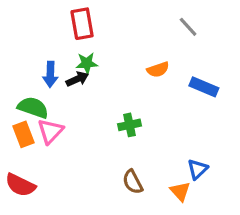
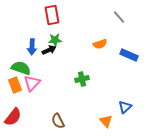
brown semicircle: (133, 182) -> (58, 121), moved
red semicircle: (20, 185) -> (13, 117), turned -78
orange triangle: (180, 191) -> (106, 121), moved

